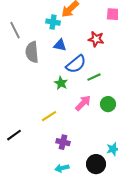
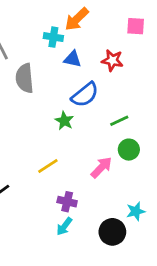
blue triangle: (60, 45) -> (73, 59), moved
green line: (94, 77) -> (119, 121), moved
pink arrow: (83, 103) -> (101, 167), moved
cyan arrow: (62, 168) -> (64, 226), moved, turned -40

